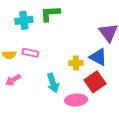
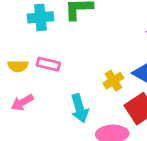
yellow cross: (76, 63) -> (113, 81), turned -32

